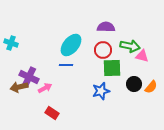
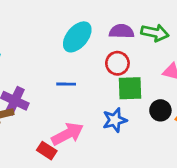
cyan ellipse: (71, 45) -> (77, 37), moved
green arrow: (130, 46) -> (155, 33), moved
pink arrow: (45, 88) -> (68, 134), moved, size x1.6

